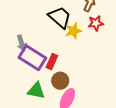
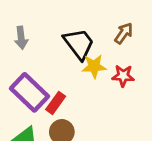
red star: (96, 23) -> (123, 76), moved
gray arrow: (22, 43) -> (21, 38), moved

